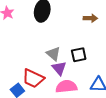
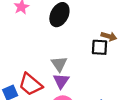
black square: (79, 55) -> (100, 47), moved

